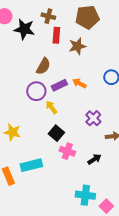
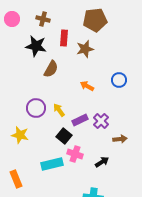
brown cross: (48, 16) -> (43, 19), moved
black star: (24, 29) -> (36, 46), moved
purple rectangle: (59, 85) -> (80, 120), moved
purple circle: (36, 91) -> (36, 108), moved
cyan rectangle: (31, 165) -> (52, 164), moved

